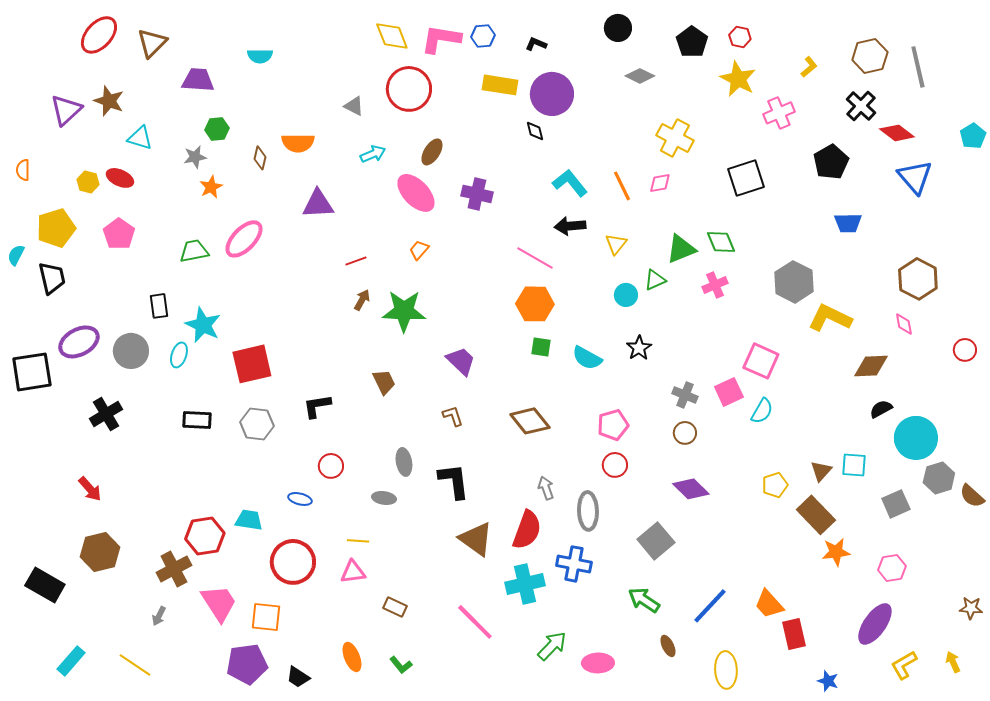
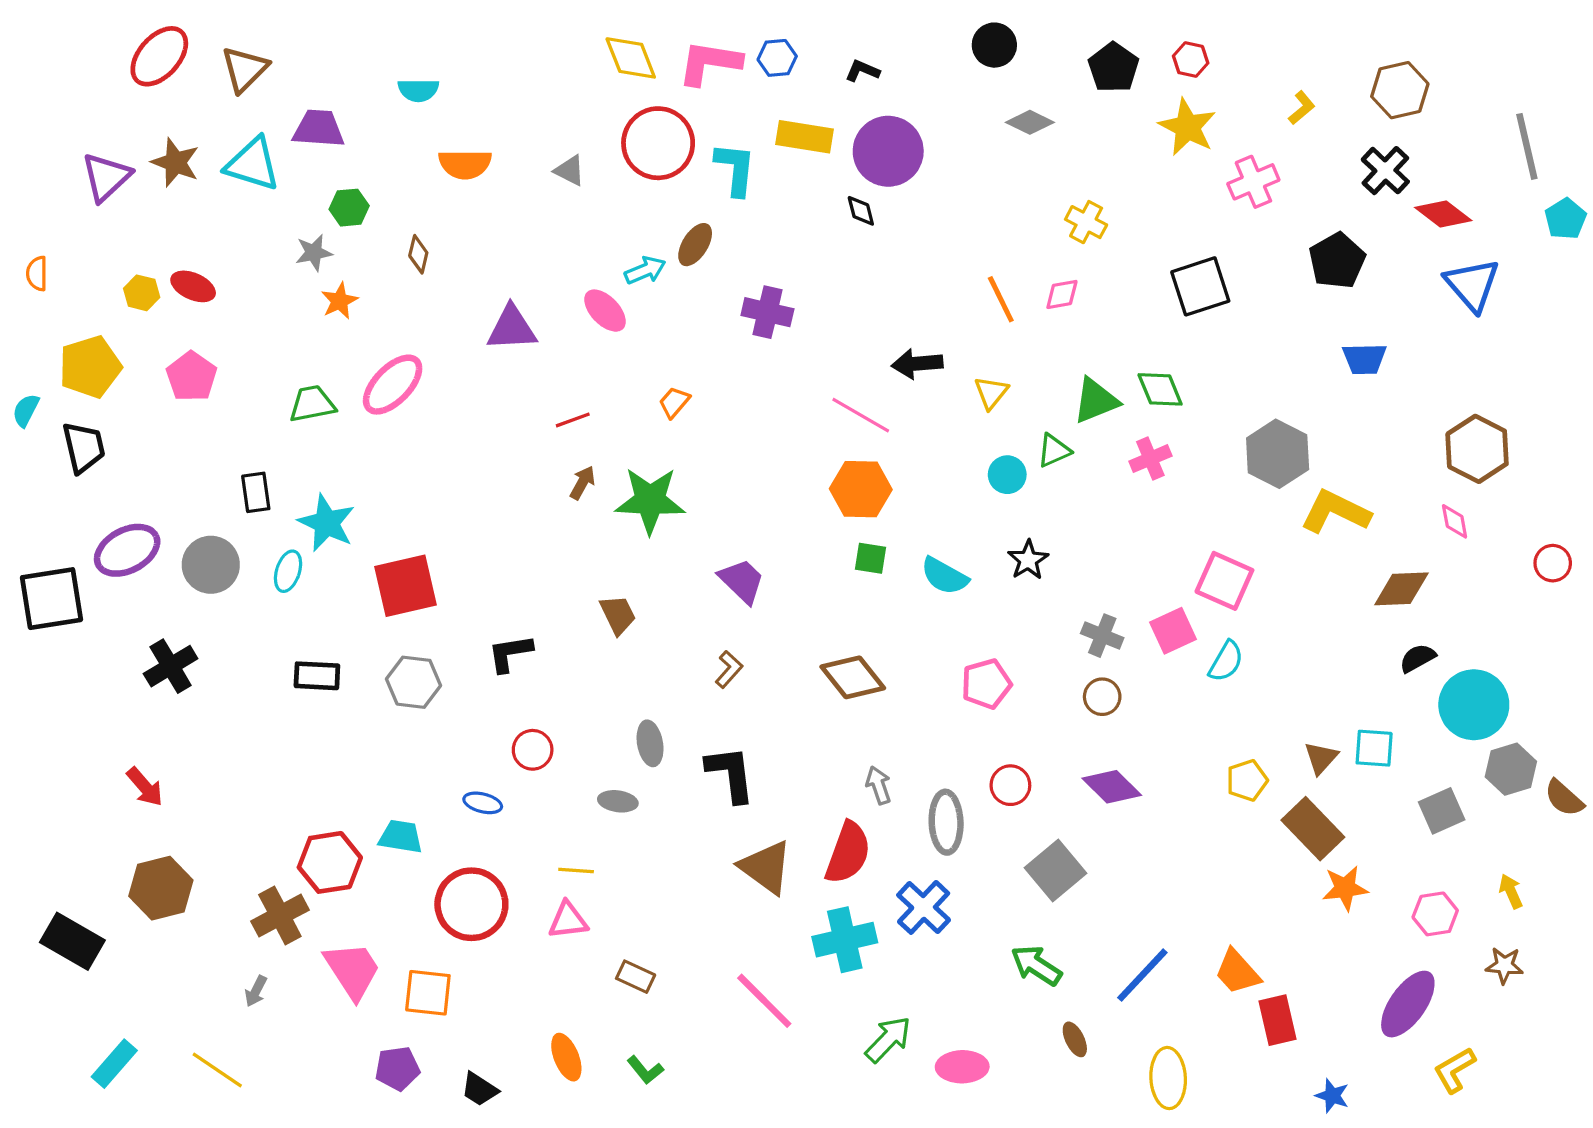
gray line: (918, 67) -> (1527, 146), moved
cyan triangle: (140, 138) -> (253, 164), moved, size x1.4
yellow cross: (675, 138) -> (1086, 222), size x0.7
orange semicircle: (298, 143) -> (465, 164), moved
cyan arrow: (373, 154) -> (645, 270), moved
cyan L-shape: (570, 183) -> (735, 169), moved, turned 45
pink ellipse: (416, 193) -> (605, 311), moved, size x0.7
brown L-shape: (453, 416) -> (729, 669), turned 60
red circle: (615, 465) -> (1010, 785), moved
blue cross: (574, 564) -> (924, 907), turned 32
brown star: (971, 608) -> (1504, 965), moved
yellow arrow: (953, 662) -> (1511, 891), moved
purple pentagon: (247, 664) -> (397, 1068), size x0.7

